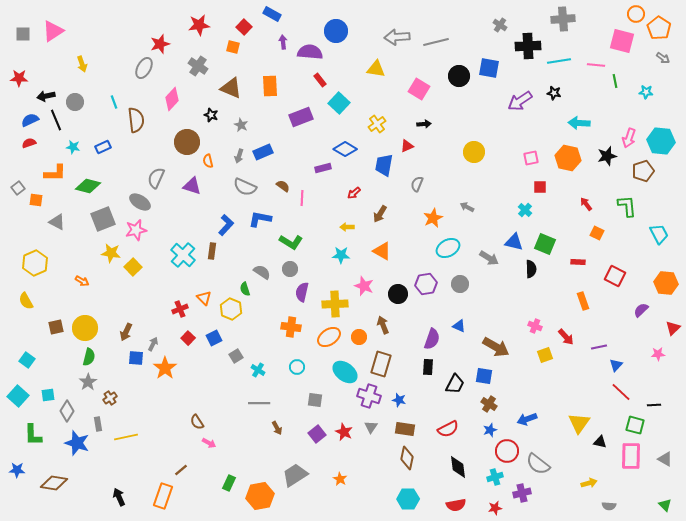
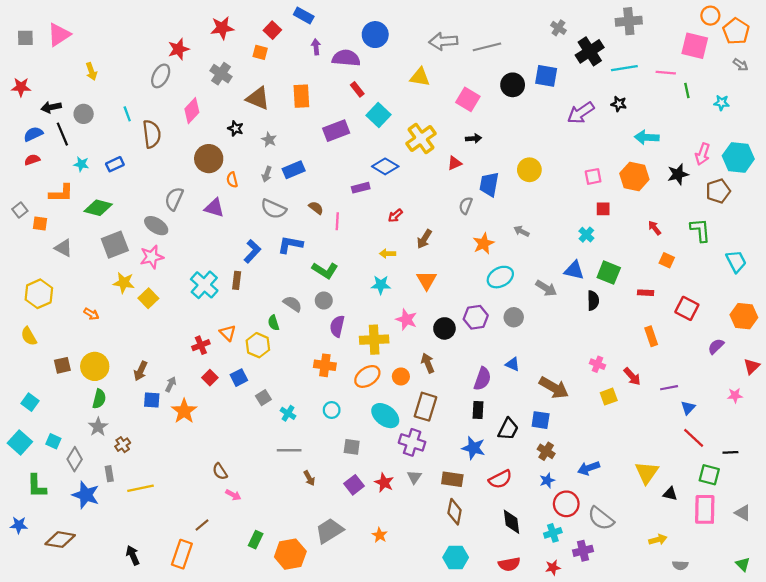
black cross: (528, 46) -> (590, 51), turned -30
yellow cross: (377, 124) -> (421, 138), size x1.5
blue trapezoid: (384, 165) -> (489, 184), moved
orange triangle: (382, 251) -> (427, 280), turned 30
cyan square: (48, 395) -> (53, 441), turned 32
blue star: (399, 400) -> (474, 448), moved, size x1.5

